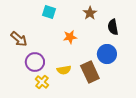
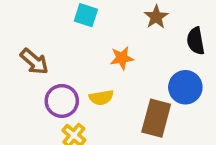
yellow semicircle: (64, 70) -> (101, 98), moved
brown rectangle: (90, 72) -> (156, 118), turned 40

